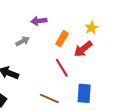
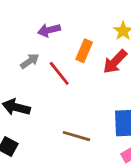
red line: (62, 68) -> (59, 73), moved

